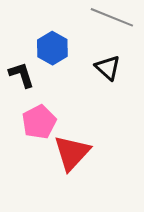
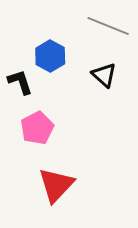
red triangle: (72, 153) -> (56, 185), moved

